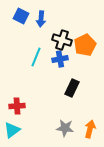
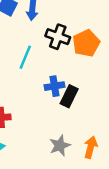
blue cross: (60, 59) -> (55, 86), moved
gray star: (65, 128) -> (60, 146), turned -30

